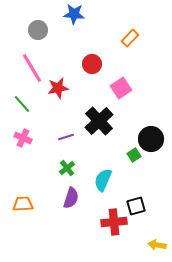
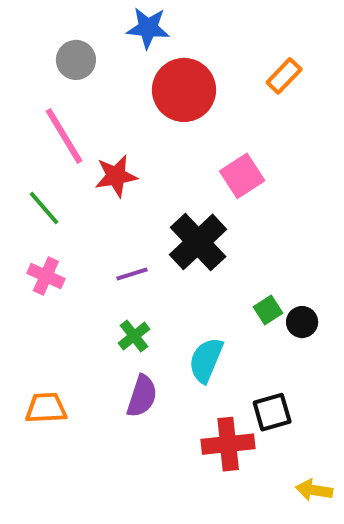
orange rectangle: (130, 38) -> (284, 76), moved
red circle: (92, 64) -> (184, 90), moved, size x1.6
black circle: (151, 139) -> (302, 322), moved, size x0.6

